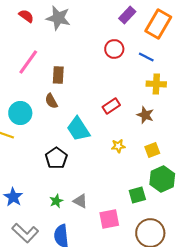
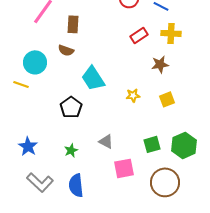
brown semicircle: (51, 101) -> (66, 50), turned -42
red rectangle: (111, 106) -> (139, 35), moved
brown star: (145, 115) -> (160, 64), turned -30
green hexagon: (162, 179) -> (184, 145), moved
gray triangle: (80, 201) -> (106, 141), moved

